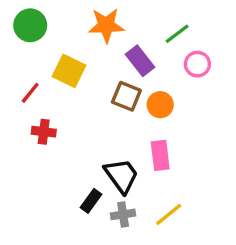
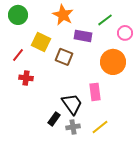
orange star: (106, 25) -> (63, 15), turned 30
purple rectangle: (140, 61) -> (83, 36), turned -42
pink circle: (197, 64) -> (125, 33), moved
brown square: (126, 96) -> (64, 57), moved
orange circle: (160, 105) -> (113, 62), moved, size x1.6

